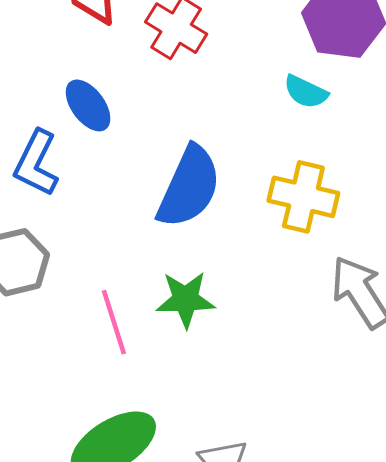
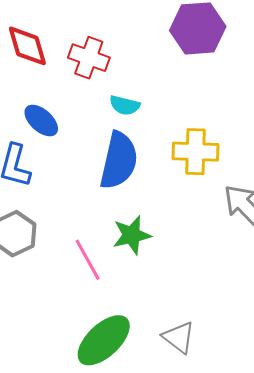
cyan semicircle: (306, 92) -> (125, 105), moved

